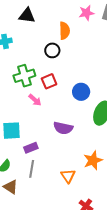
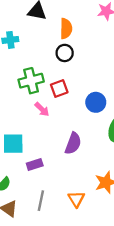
orange semicircle: (64, 31) -> (66, 29), moved
purple semicircle: (63, 128) -> (73, 143), turned -84
gray line: (32, 169) -> (41, 201), moved

